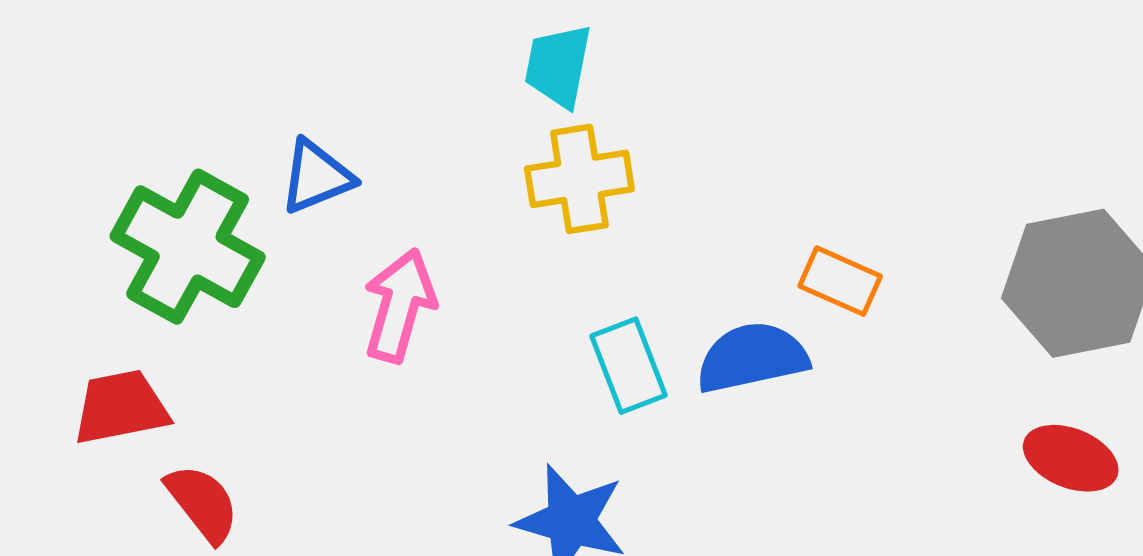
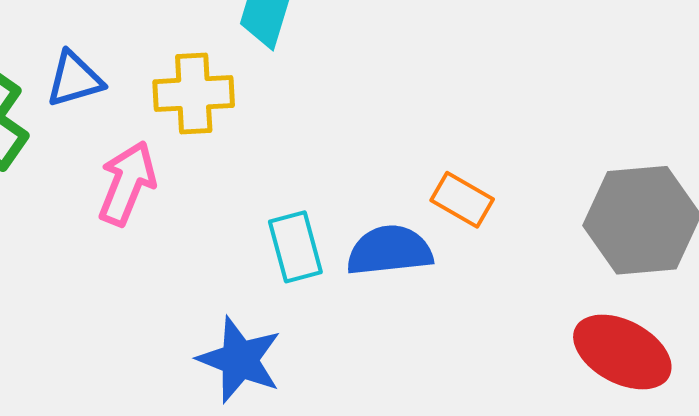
yellow cross: (579, 179) -> (194, 94), moved
red ellipse: (1071, 458) -> (622, 352), size x1.4

